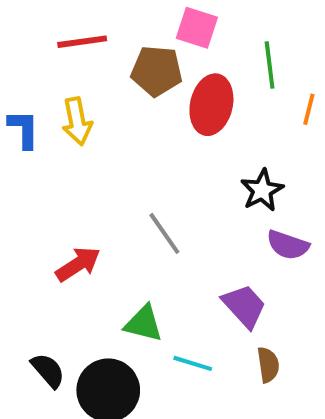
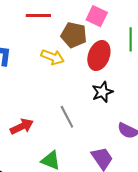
yellow arrow: (77, 121) -> (53, 57), moved, turned -65
black star: (262, 190) -> (102, 92), moved

